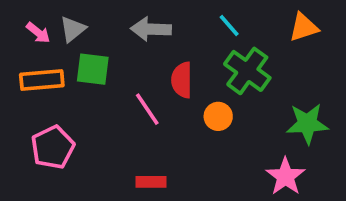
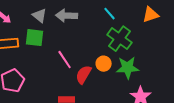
gray triangle: (73, 29) -> (40, 16), moved, turned -42
red semicircle: (182, 80) -> (84, 75), moved, turned 30
green star: (307, 124) -> (128, 68), moved

